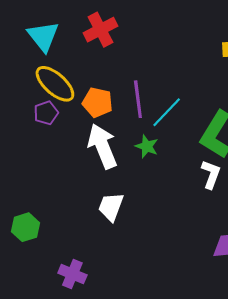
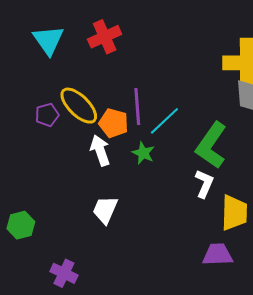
yellow ellipse: (55, 84) -> (79, 106), moved
orange pentagon: (97, 102) -> (113, 123), moved
white arrow: (102, 146) -> (100, 150), size x0.7

